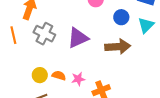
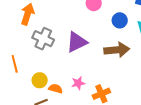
orange line: (13, 35) -> (15, 64), moved
orange semicircle: (59, 76) -> (56, 89), moved

